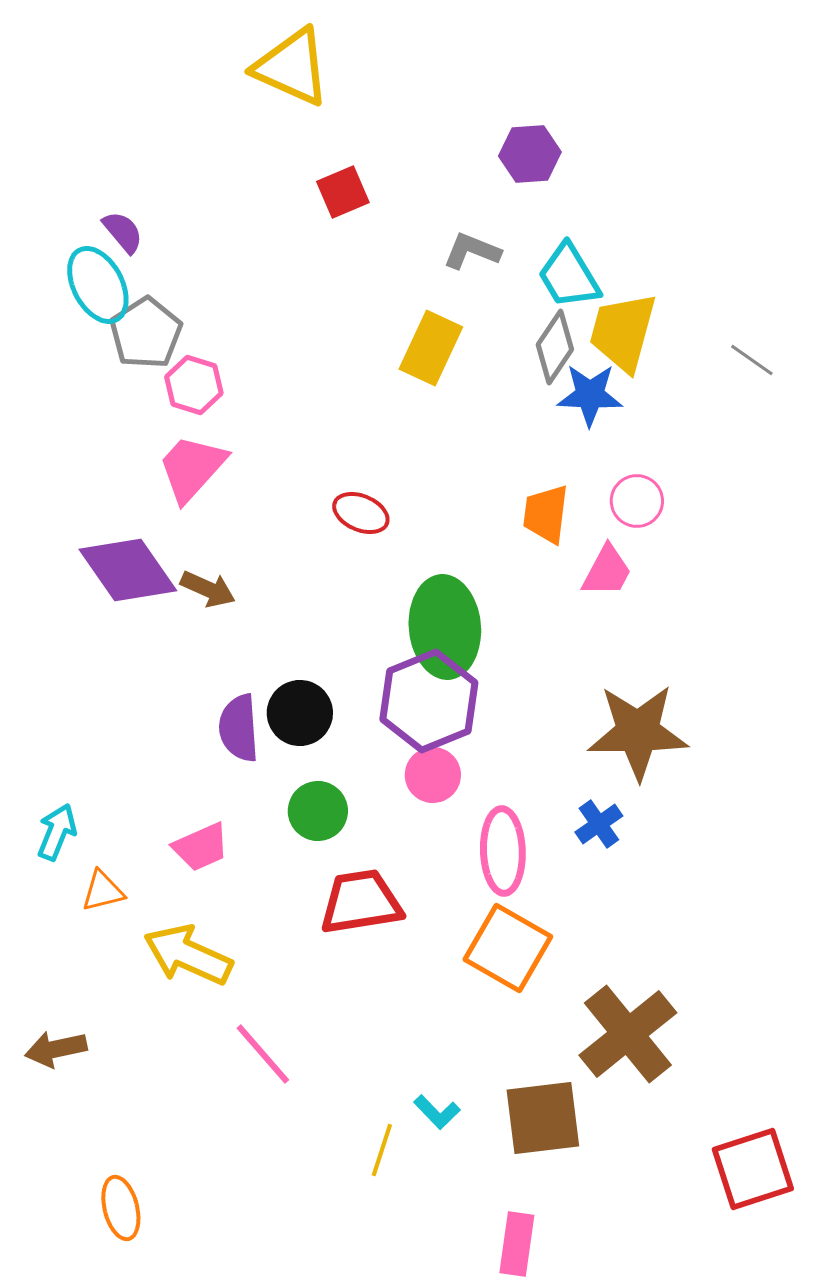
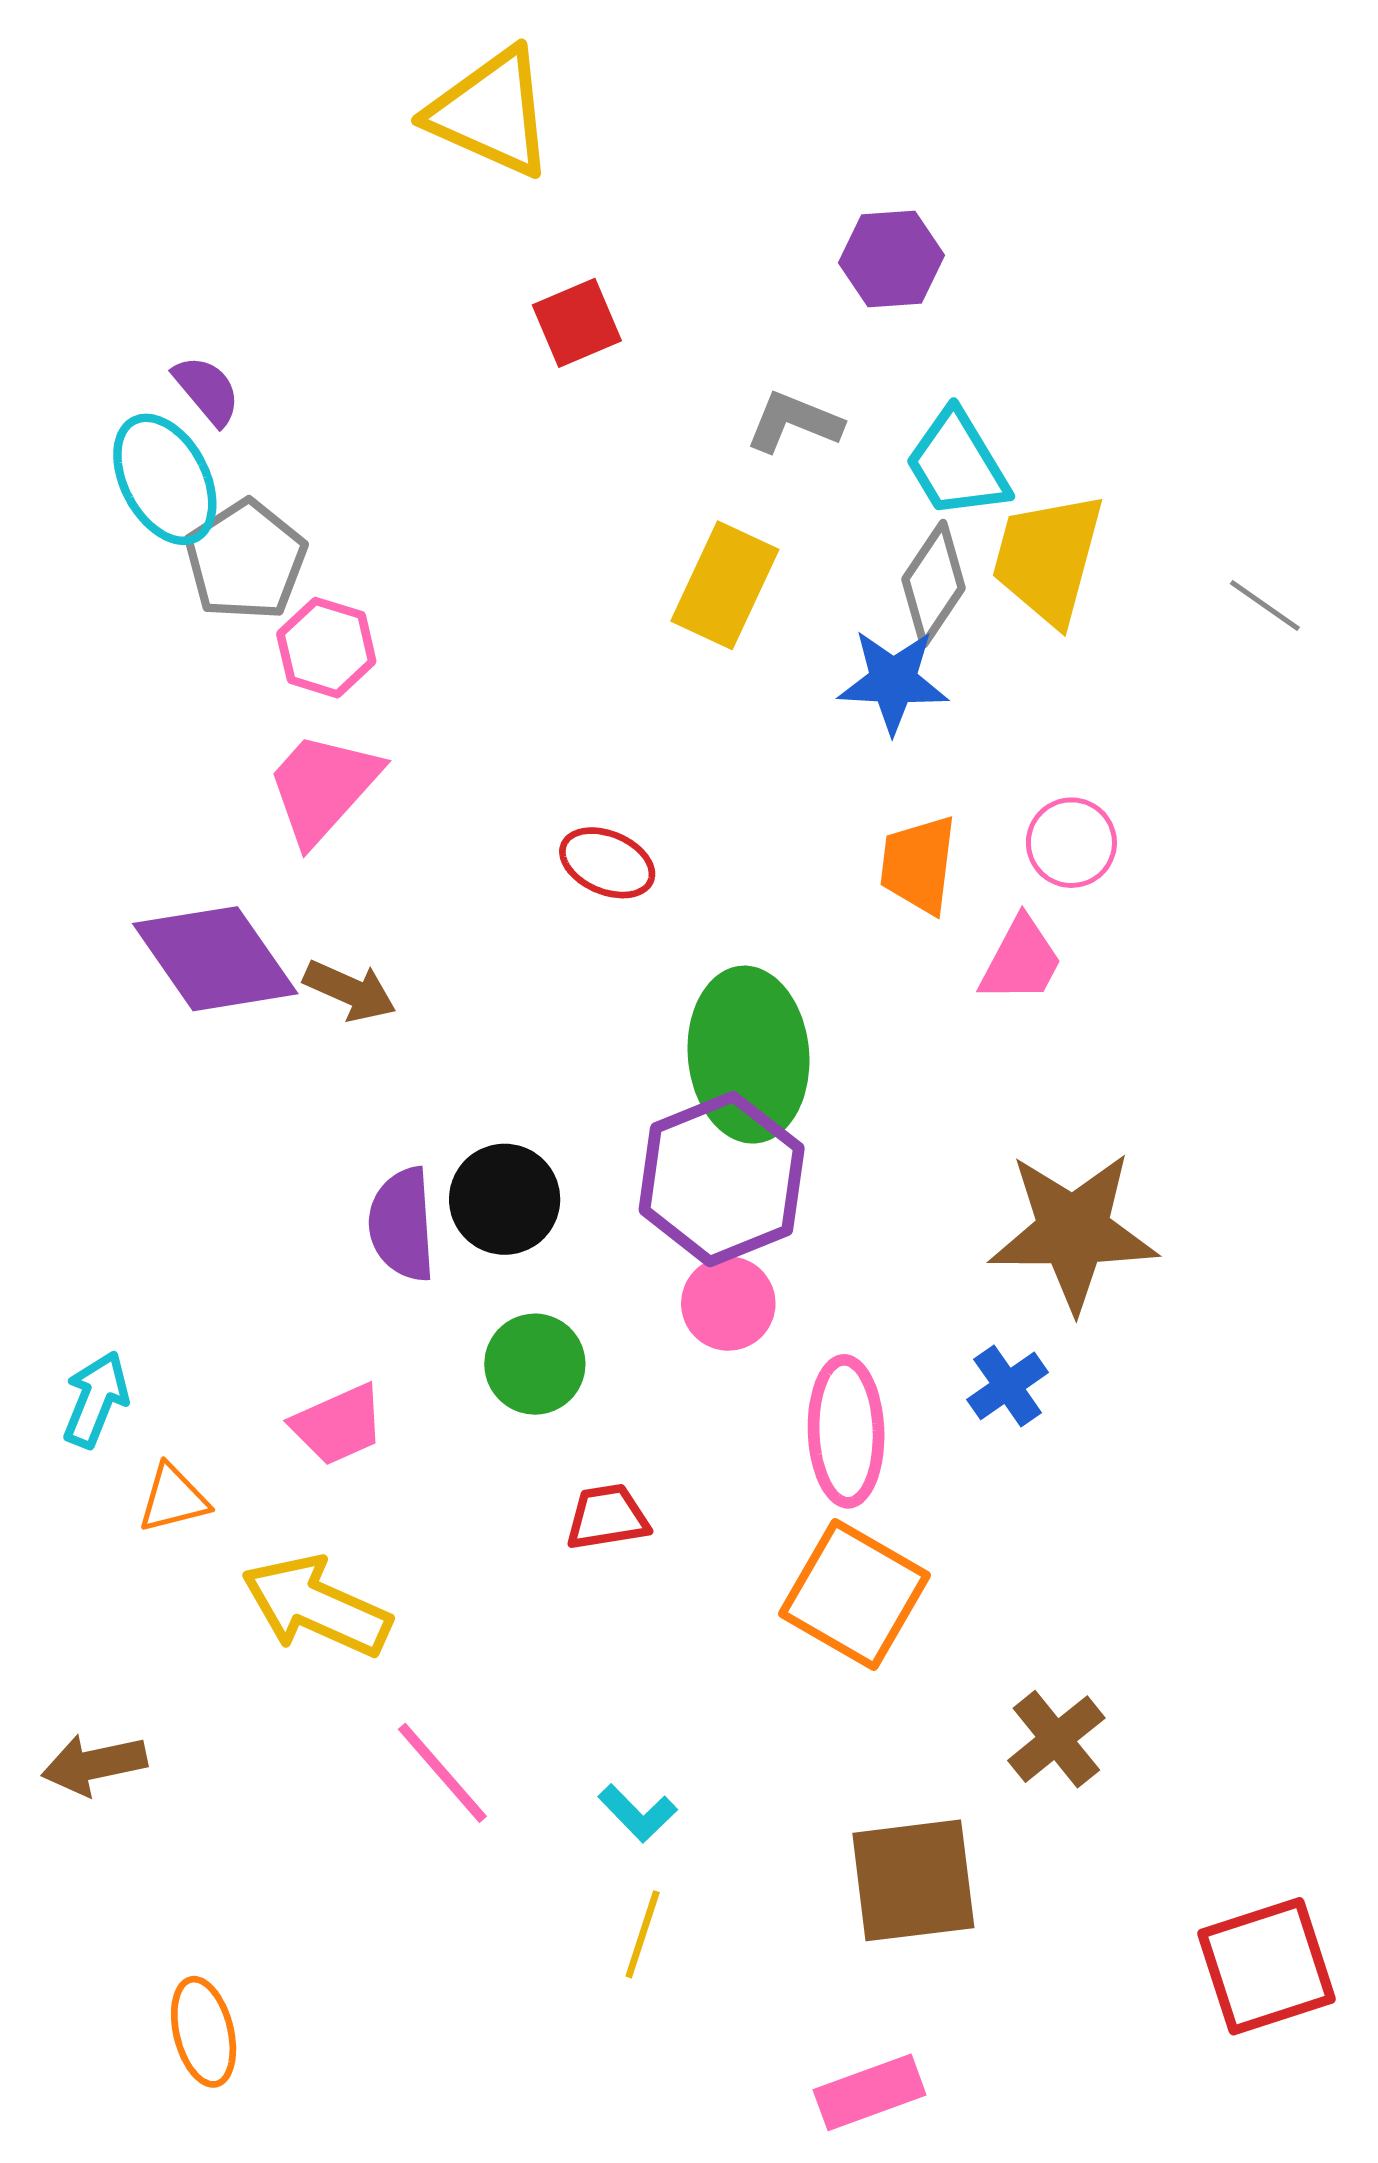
blue star: (590, 395) -> (893, 681), moved
red trapezoid: (361, 902) -> (607, 1517), size x0.6
brown cross: (628, 1034) -> (1056, 1739), size x0.6
cyan L-shape: (437, 1112) -> (637, 1813), moved
pink rectangle: (517, 1244) -> (870, 2092), turned 62

